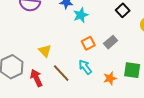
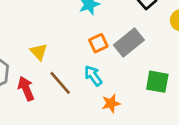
gray rectangle: (111, 42) -> (129, 43), size x1.5
orange star: (110, 78) -> (111, 103), moved

